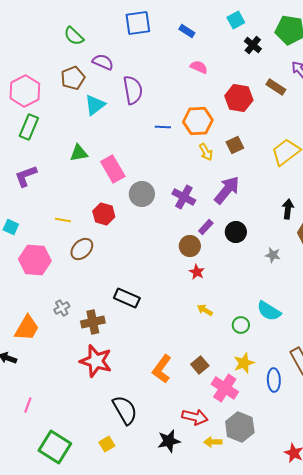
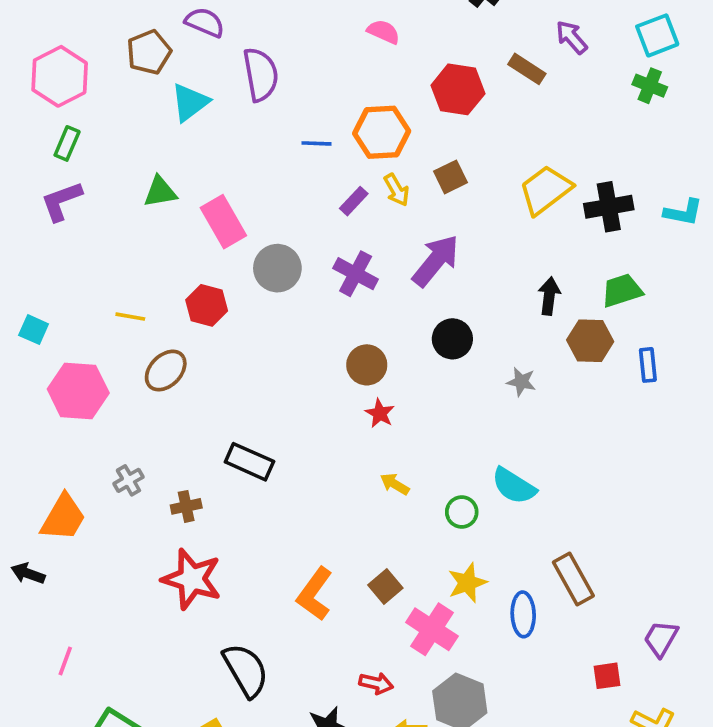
green rectangle: (29, 127) -> (67, 143), size x0.7
purple L-shape: (26, 176) -> (61, 201), moved
purple rectangle: (206, 227) -> (354, 201), moved
brown cross: (93, 322) -> (186, 506), size x0.7
red arrow: (195, 417) -> (376, 683), size x0.7

